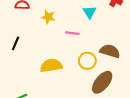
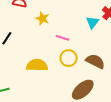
cyan triangle: (90, 12) -> (92, 22), moved
yellow circle: (87, 61) -> (69, 58), moved

